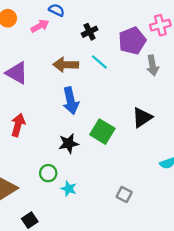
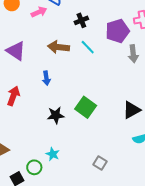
blue arrow: (71, 101) -> (46, 78), moved, size x0.6
black triangle: (142, 117) -> (132, 110), moved
green circle: (48, 173) -> (34, 167), moved

